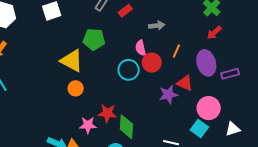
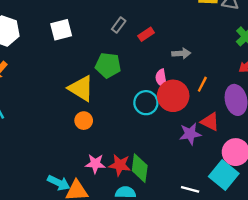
red circle: (152, 63) -> (173, 96), size x1.4
red star: (107, 113) -> (120, 165), moved
cyan square: (199, 129) -> (224, 175), size x1.4

